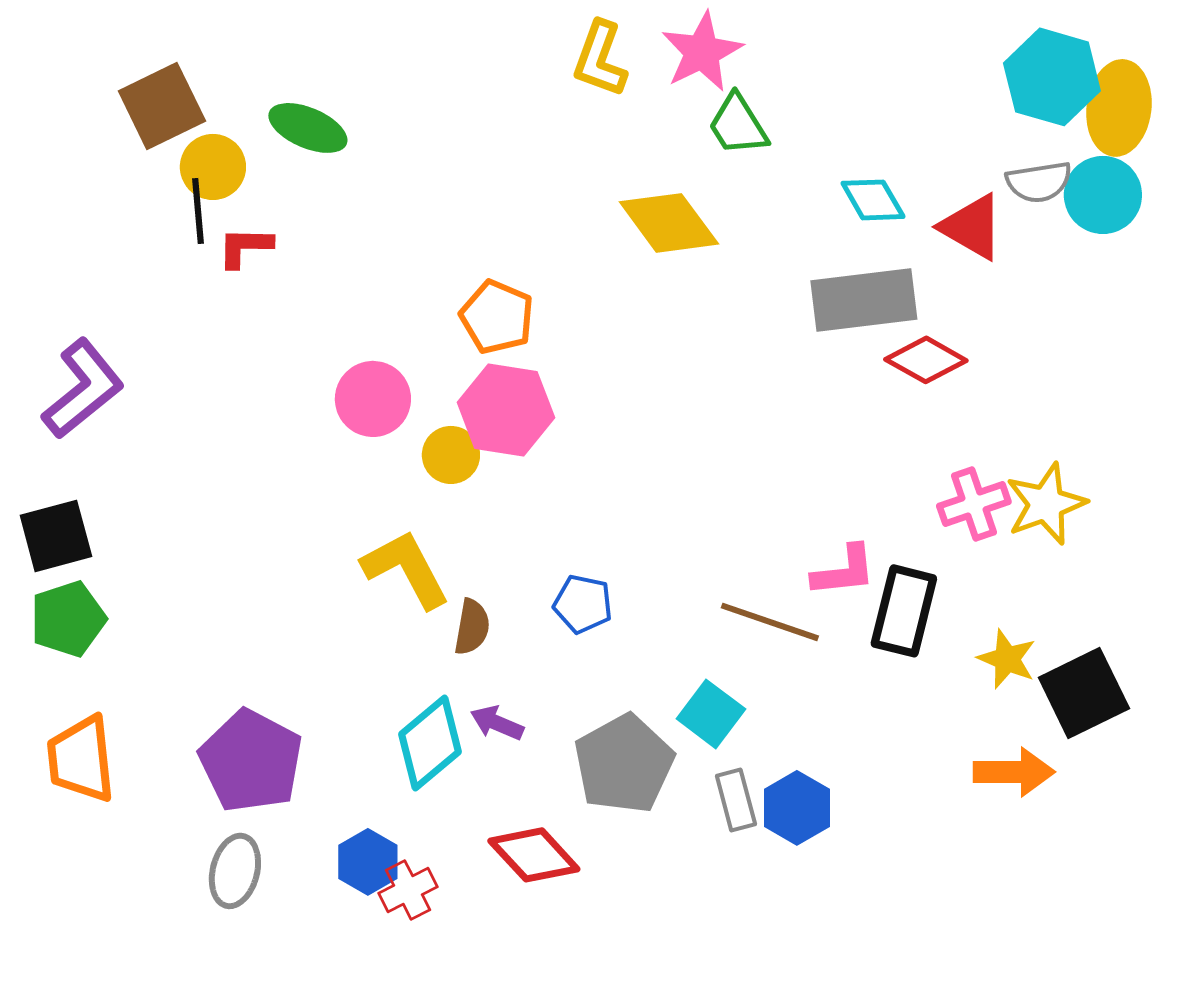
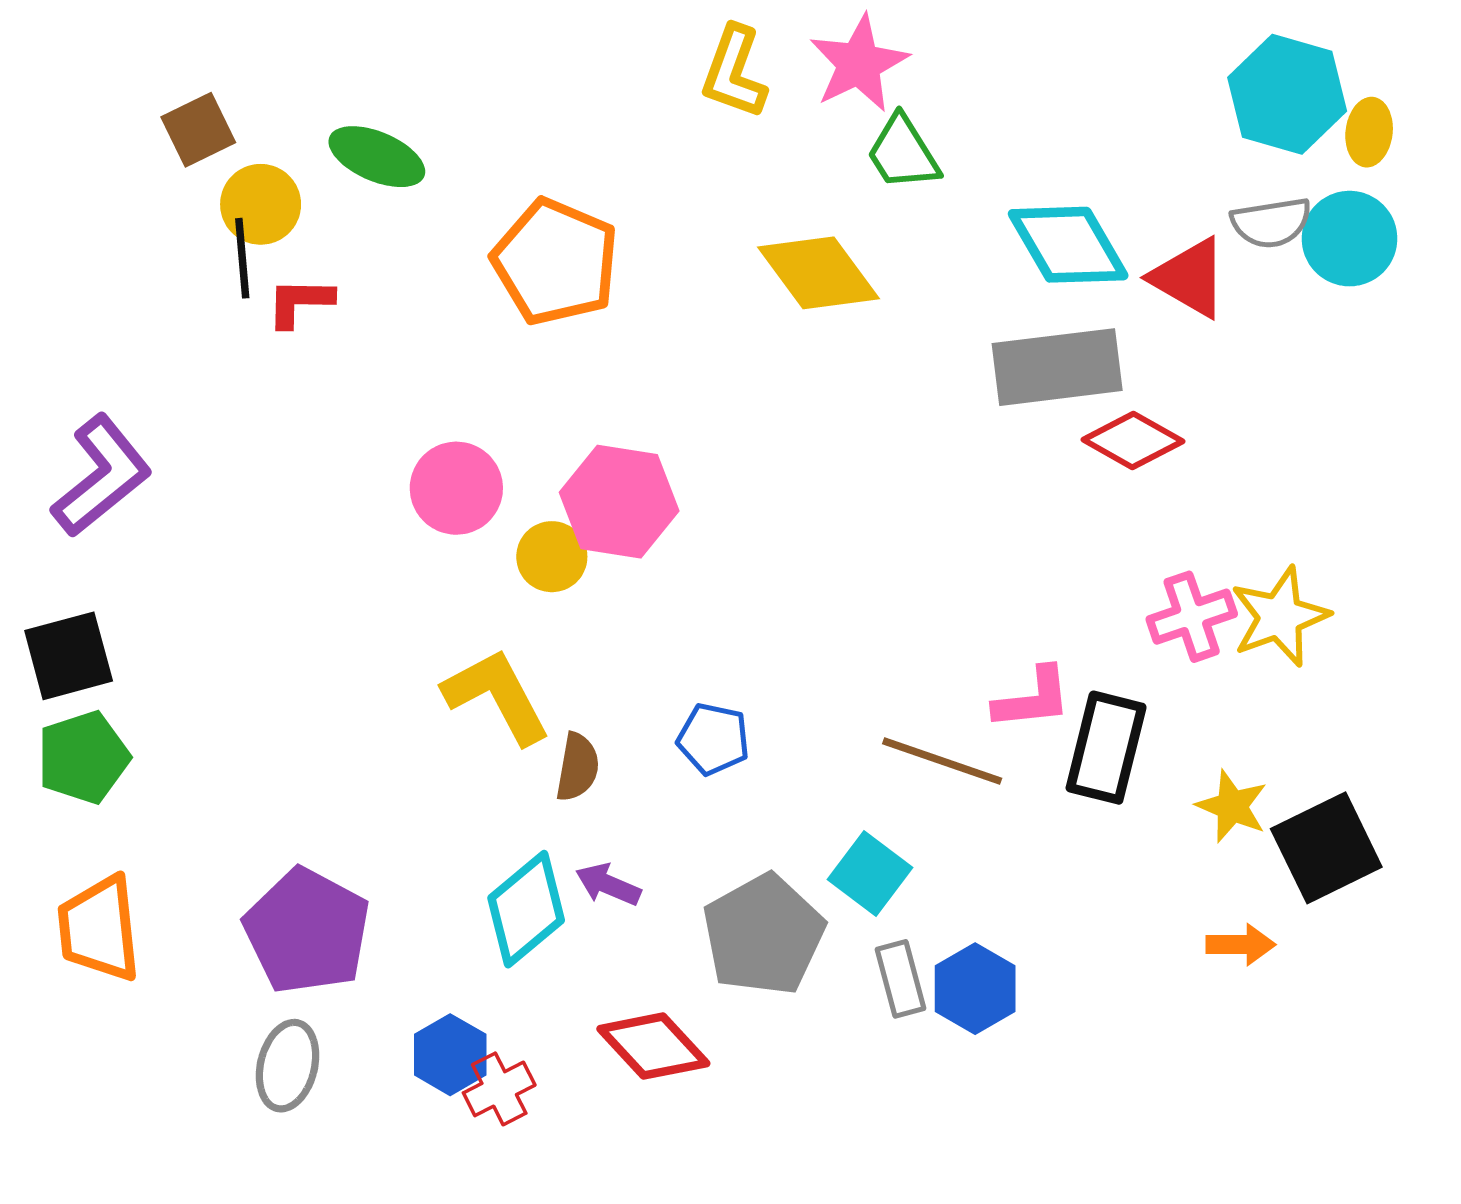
brown square: (162, 106) -> (198, 130), size x0.7
yellow ellipse: (1119, 108) -> (1369, 132), size x0.6
cyan diamond: (873, 200) -> (1068, 245), size x1.5
orange pentagon: (497, 317) -> (555, 262), moved, size x1.4
orange arrow: (1014, 772) -> (1241, 945), size x0.7

